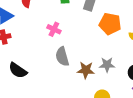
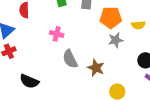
gray star: (107, 65) -> (116, 40), moved
brown star: (86, 70) -> (96, 68), turned 30

